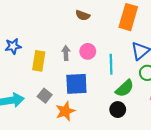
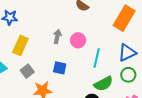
yellow rectangle: (39, 61) -> (20, 45), moved
blue square: (76, 84) -> (60, 68), size x0.6

